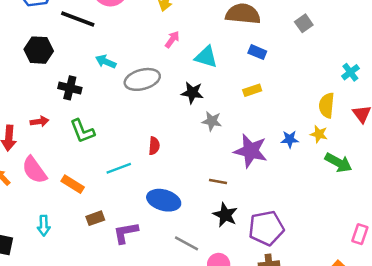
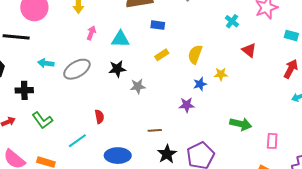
yellow semicircle: (327, 105) -> (195, 54), moved, turned 30
purple star: (251, 151) -> (187, 105), moved, size x0.6
green arrow: (338, 163) -> (241, 124), moved
black star: (225, 215) -> (167, 154), turned 30

